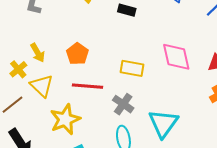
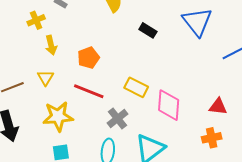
pink diamond: (176, 57) -> (169, 105), moved
yellow cross: (18, 69) -> (36, 20), moved
yellow triangle: (42, 86) -> (45, 78), size x0.7

